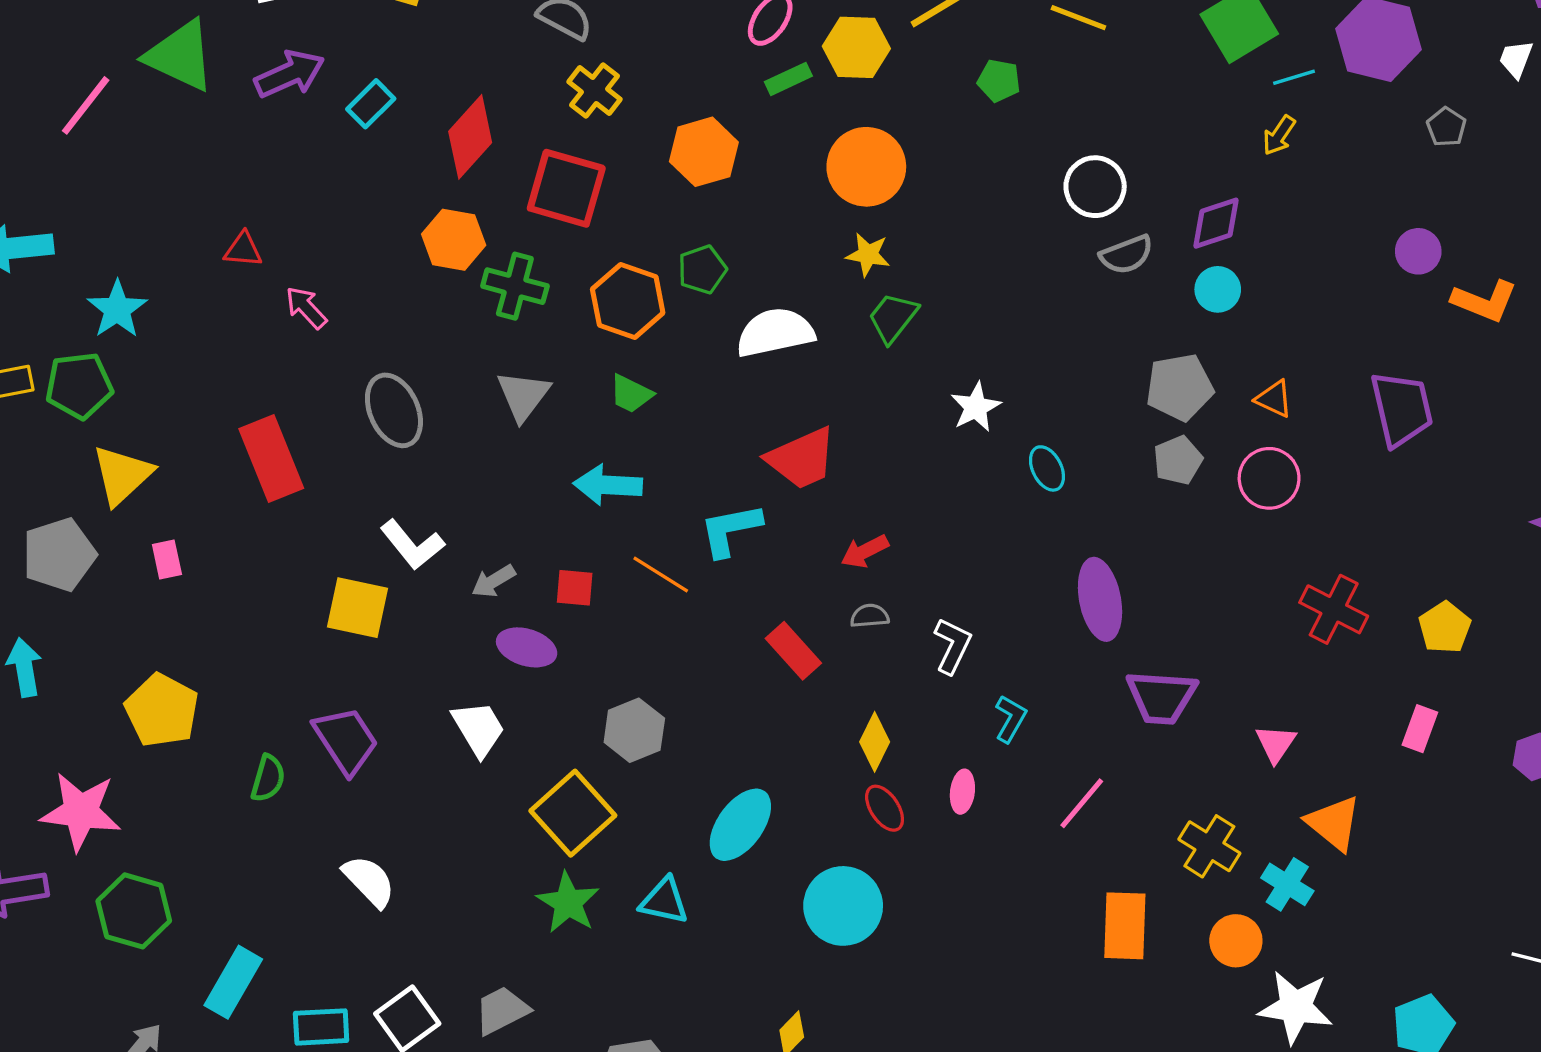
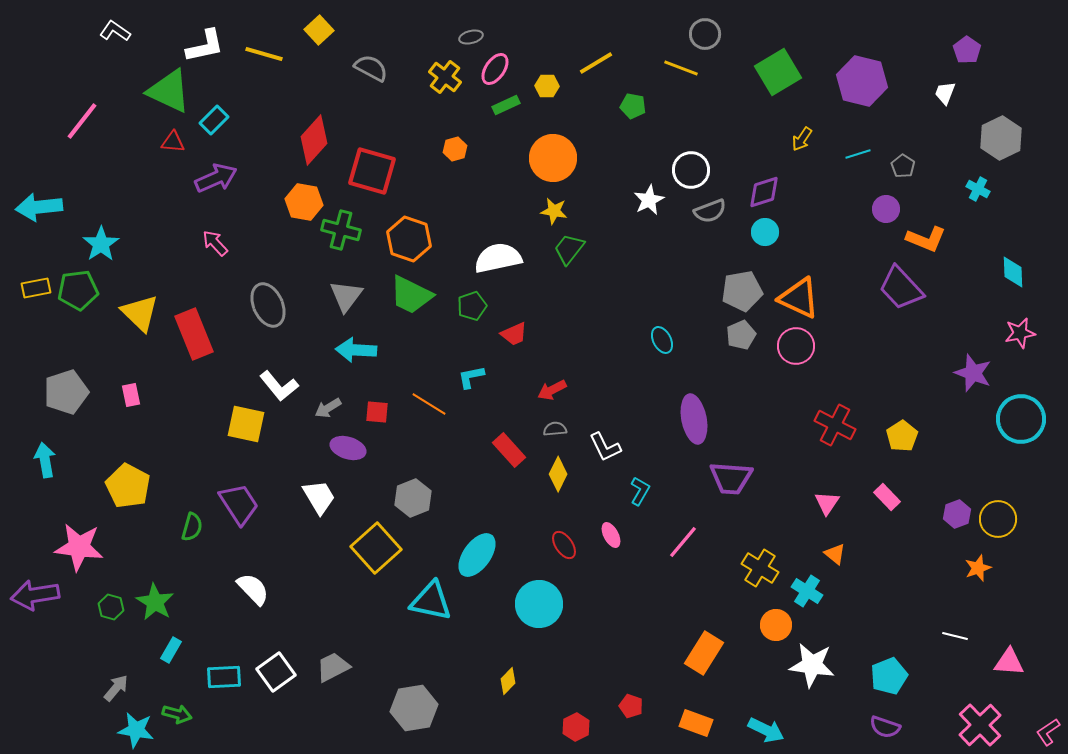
yellow hexagon: (856, 47) -> (547, 86), size x0.6
green triangle: (180, 56) -> (169, 91), moved
purple arrow: (290, 74) -> (216, 178), moved
cyan line: (1294, 77) -> (858, 154), moved
yellow cross: (595, 91) -> (445, 77), moved
cyan rectangle: (371, 104) -> (214, 120), moved
gray pentagon: (1446, 127) -> (903, 166), moved
orange hexagon: (704, 152) -> (455, 149), size x0.6
red triangle: (243, 250) -> (173, 142), moved
green pentagon: (702, 270) -> (472, 306), moved
green trapezoid: (631, 394) -> (411, 295), size x1.6
orange triangle: (1274, 399) -> (799, 298), size x1.8
white star: (976, 407) -> (649, 200), moved
purple trapezoid: (1402, 409) -> (901, 288), moved, turned 150
red trapezoid: (802, 458) -> (514, 334), size x0.6
yellow triangle: (122, 475) -> (140, 313), moved, turned -33
cyan arrow: (608, 485) -> (356, 350), moved
cyan L-shape: (730, 530) -> (471, 377), size x0.7
white L-shape: (952, 646) -> (605, 447), turned 128
pink rectangle: (1420, 729) -> (887, 497), turned -64
yellow diamond: (875, 742) -> (558, 474), moved
pink triangle: (1276, 744) -> (827, 503), moved
pink ellipse: (962, 792) -> (611, 535), turned -35
orange triangle: (1334, 823) -> (835, 554), size x0.6
cyan triangle: (664, 901) -> (431, 601), size x1.4
green star: (568, 903) -> (155, 602), moved
green hexagon: (134, 911) -> (111, 607), size x0.6
orange rectangle: (1125, 926) -> (704, 653), moved, turned 30
cyan rectangle: (233, 982) -> (171, 650), size x0.6

